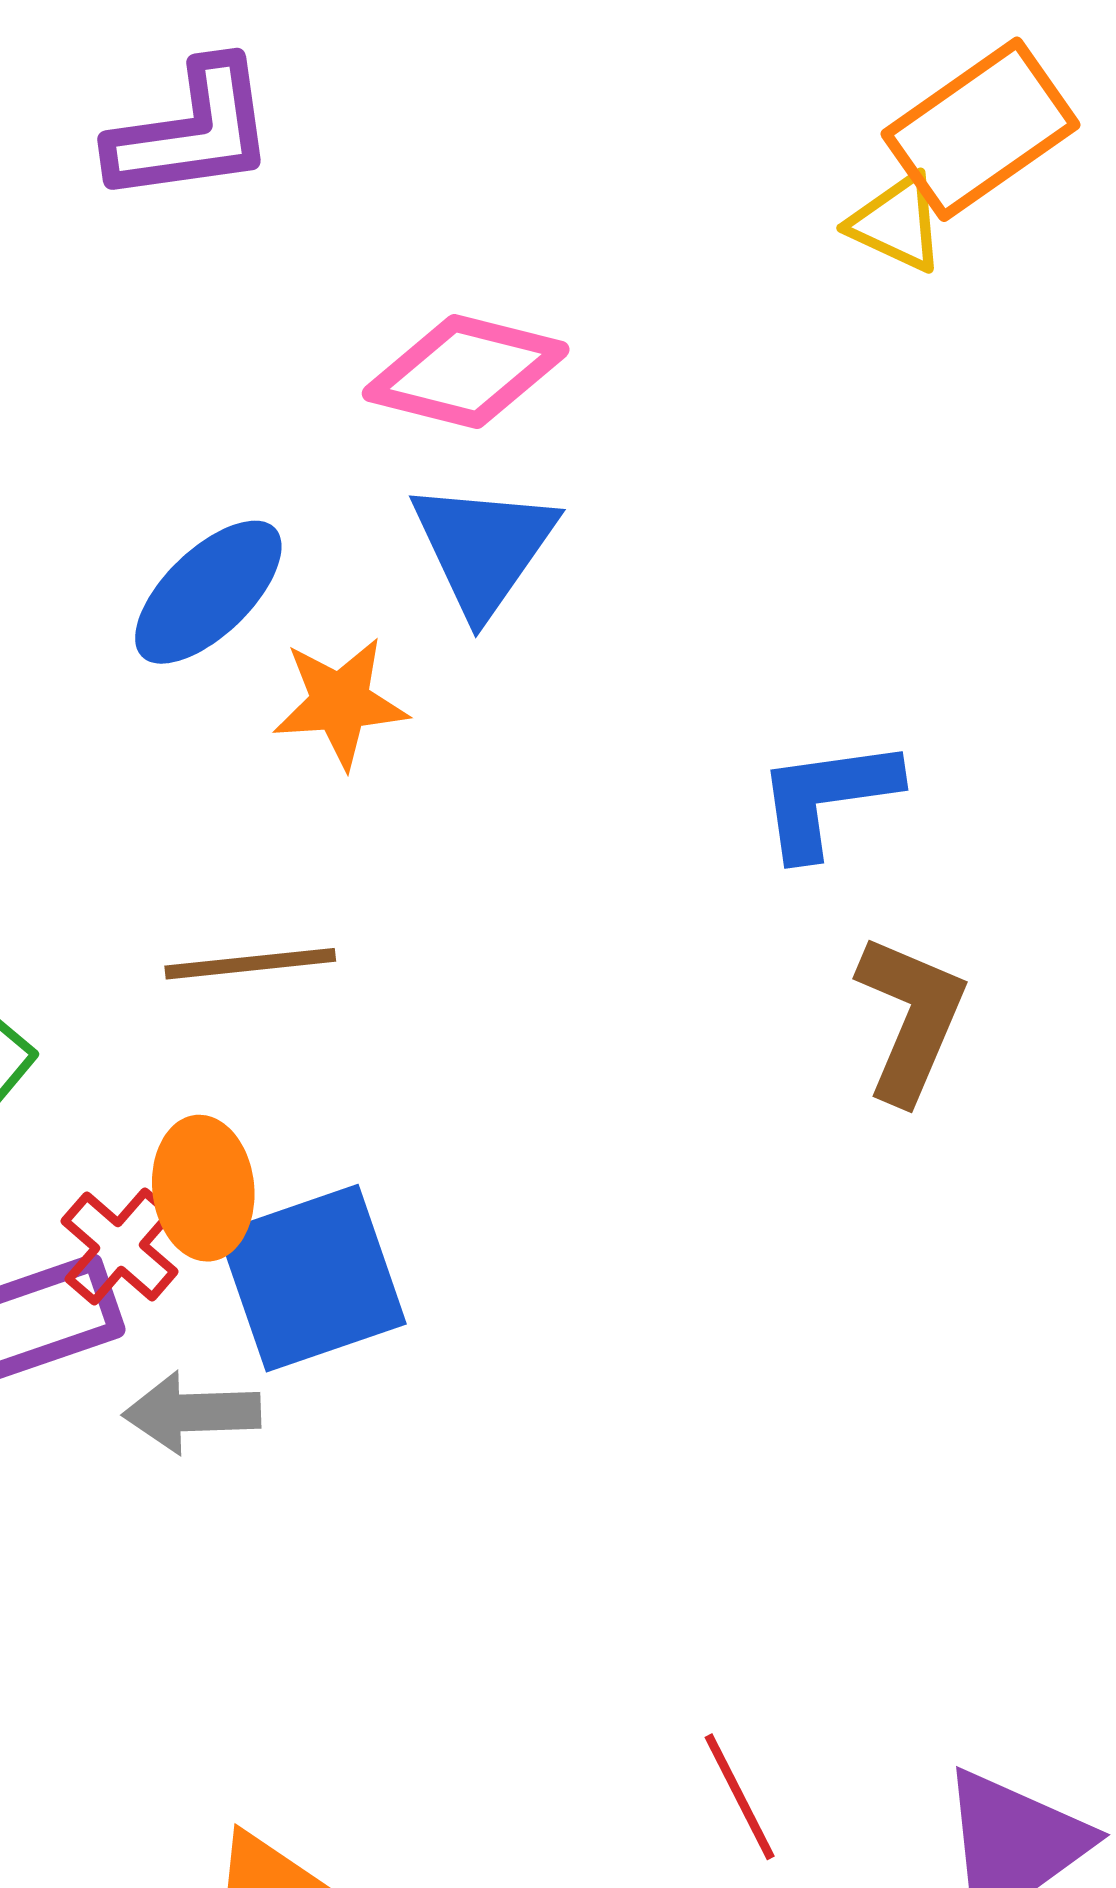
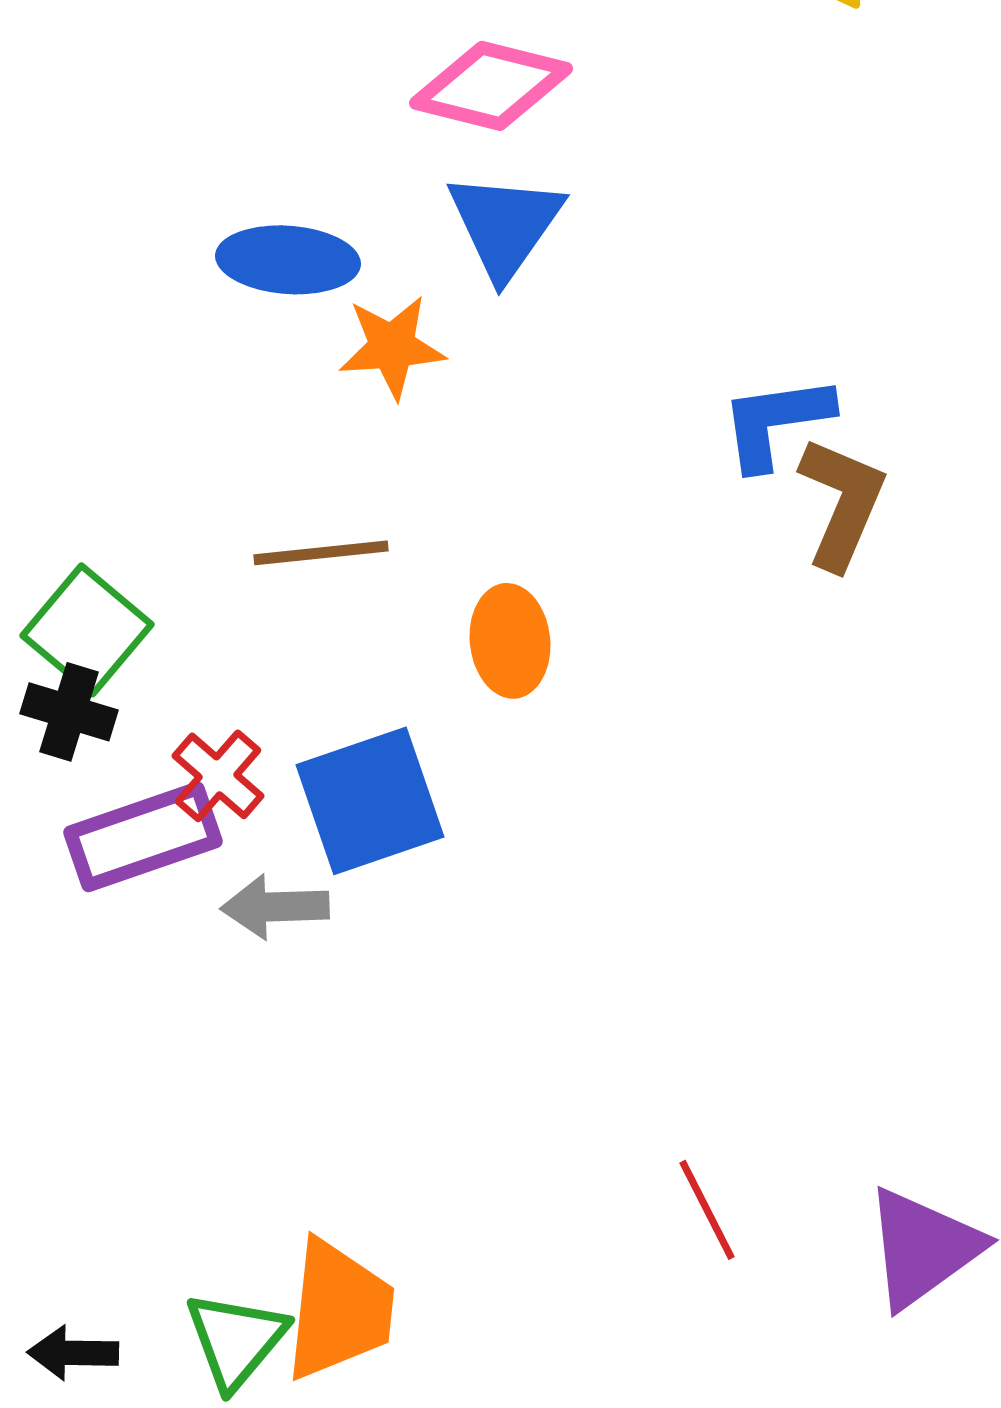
blue ellipse: (208, 592) -> (288, 260), turned 48
brown L-shape: (911, 1018) -> (842, 503), moved
orange ellipse: (203, 1188) -> (510, 641), moved

